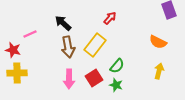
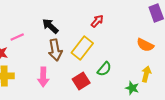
pink arrow: (69, 79) -> (43, 77), moved
green star: (116, 85) -> (132, 88), moved

